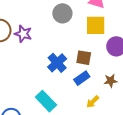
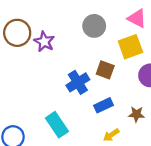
yellow square: (96, 25) -> (130, 47), turned -30
brown square: (84, 58) -> (105, 70), moved

